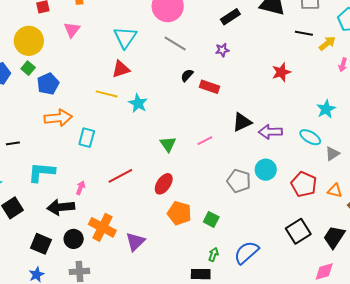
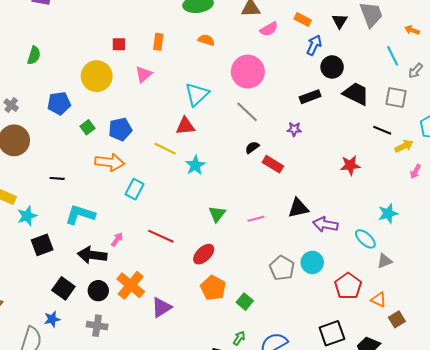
green square: (28, 68) -> (88, 127), moved
blue pentagon: (48, 84) -> (120, 129), moved
red line: (120, 176) -> (161, 236), turned 40

